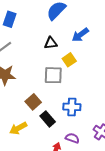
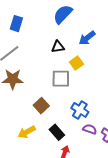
blue cross: (72, 107) -> (80, 110), turned 30
black rectangle: (48, 119) -> (57, 132), moved
purple semicircle: (72, 138) -> (90, 129), moved

